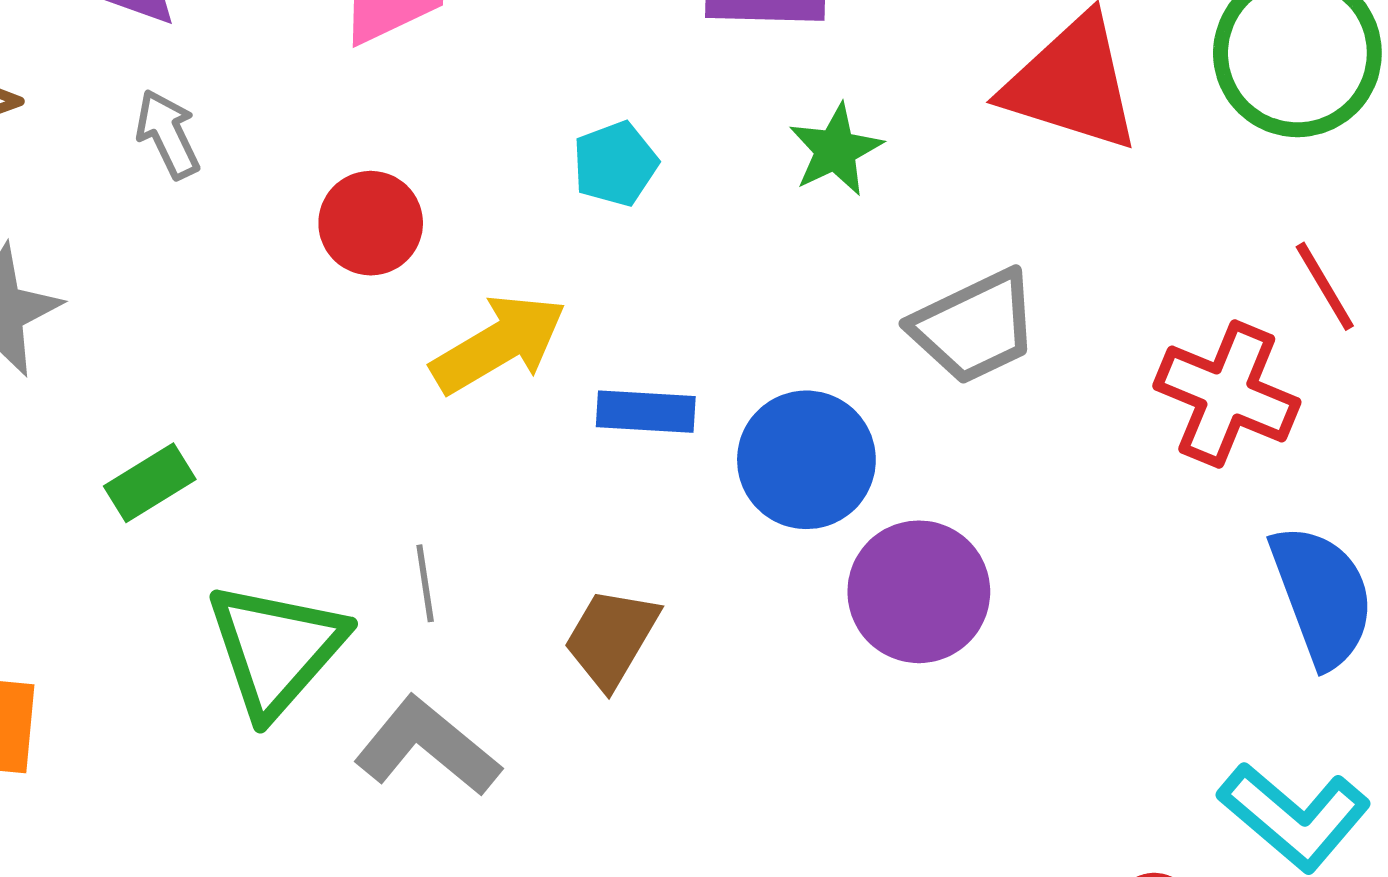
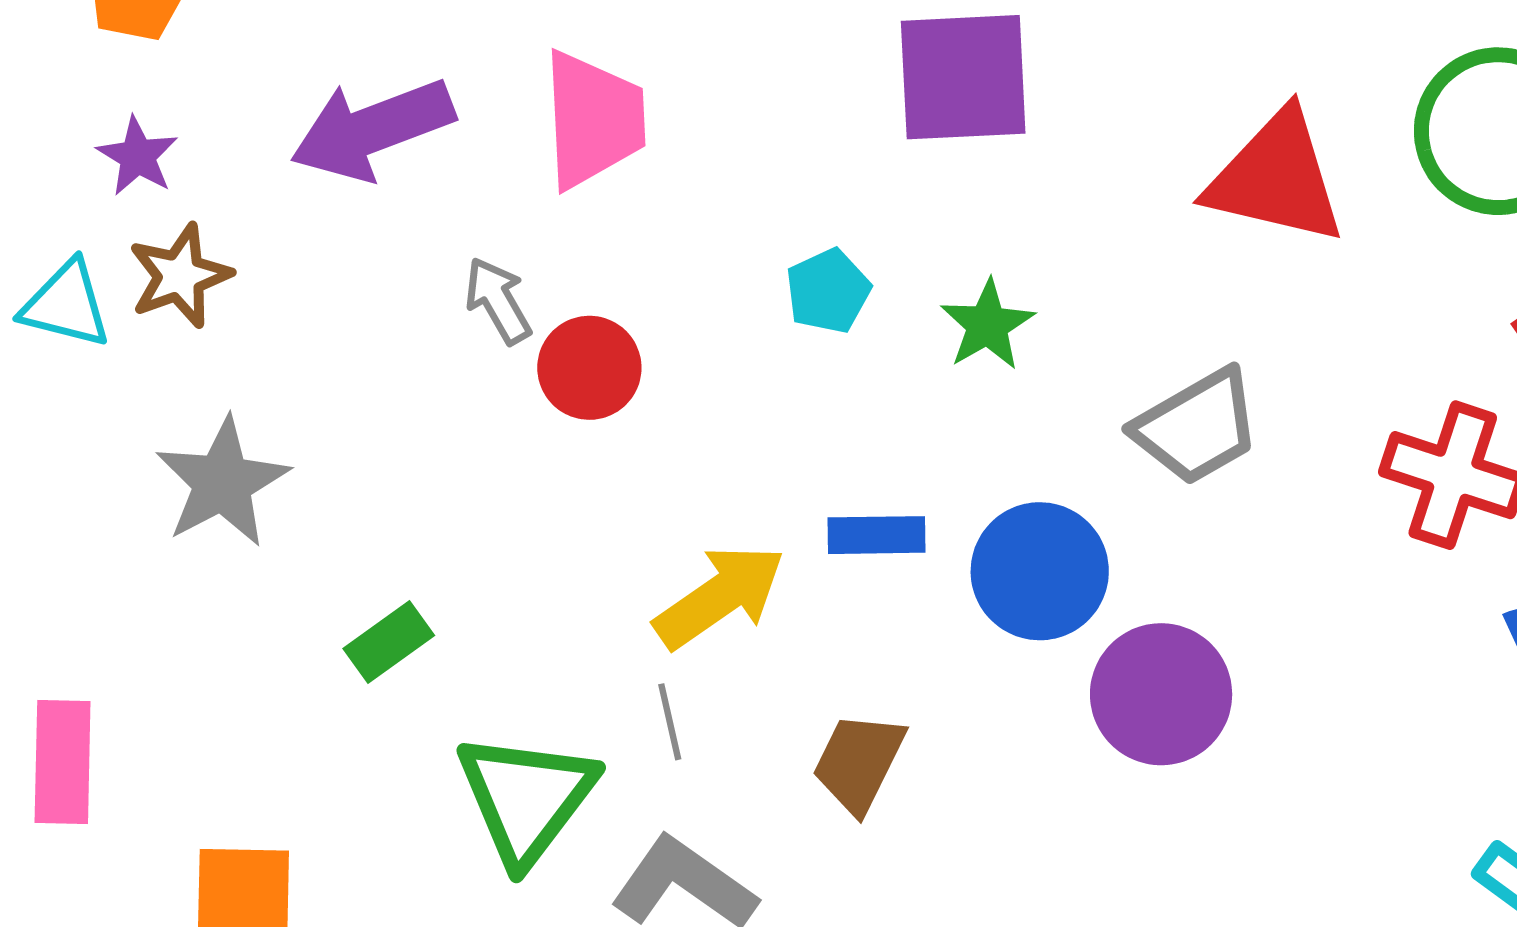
gray arrow: (168, 134) -> (498, 301), moved
green star: (836, 150) -> (987, 325), moved
yellow arrow: (499, 344) -> (720, 596), moved

